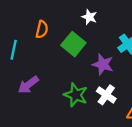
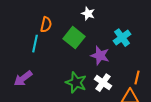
cyan line: (14, 50) -> (35, 44), moved
purple arrow: (28, 85) -> (23, 79), moved

